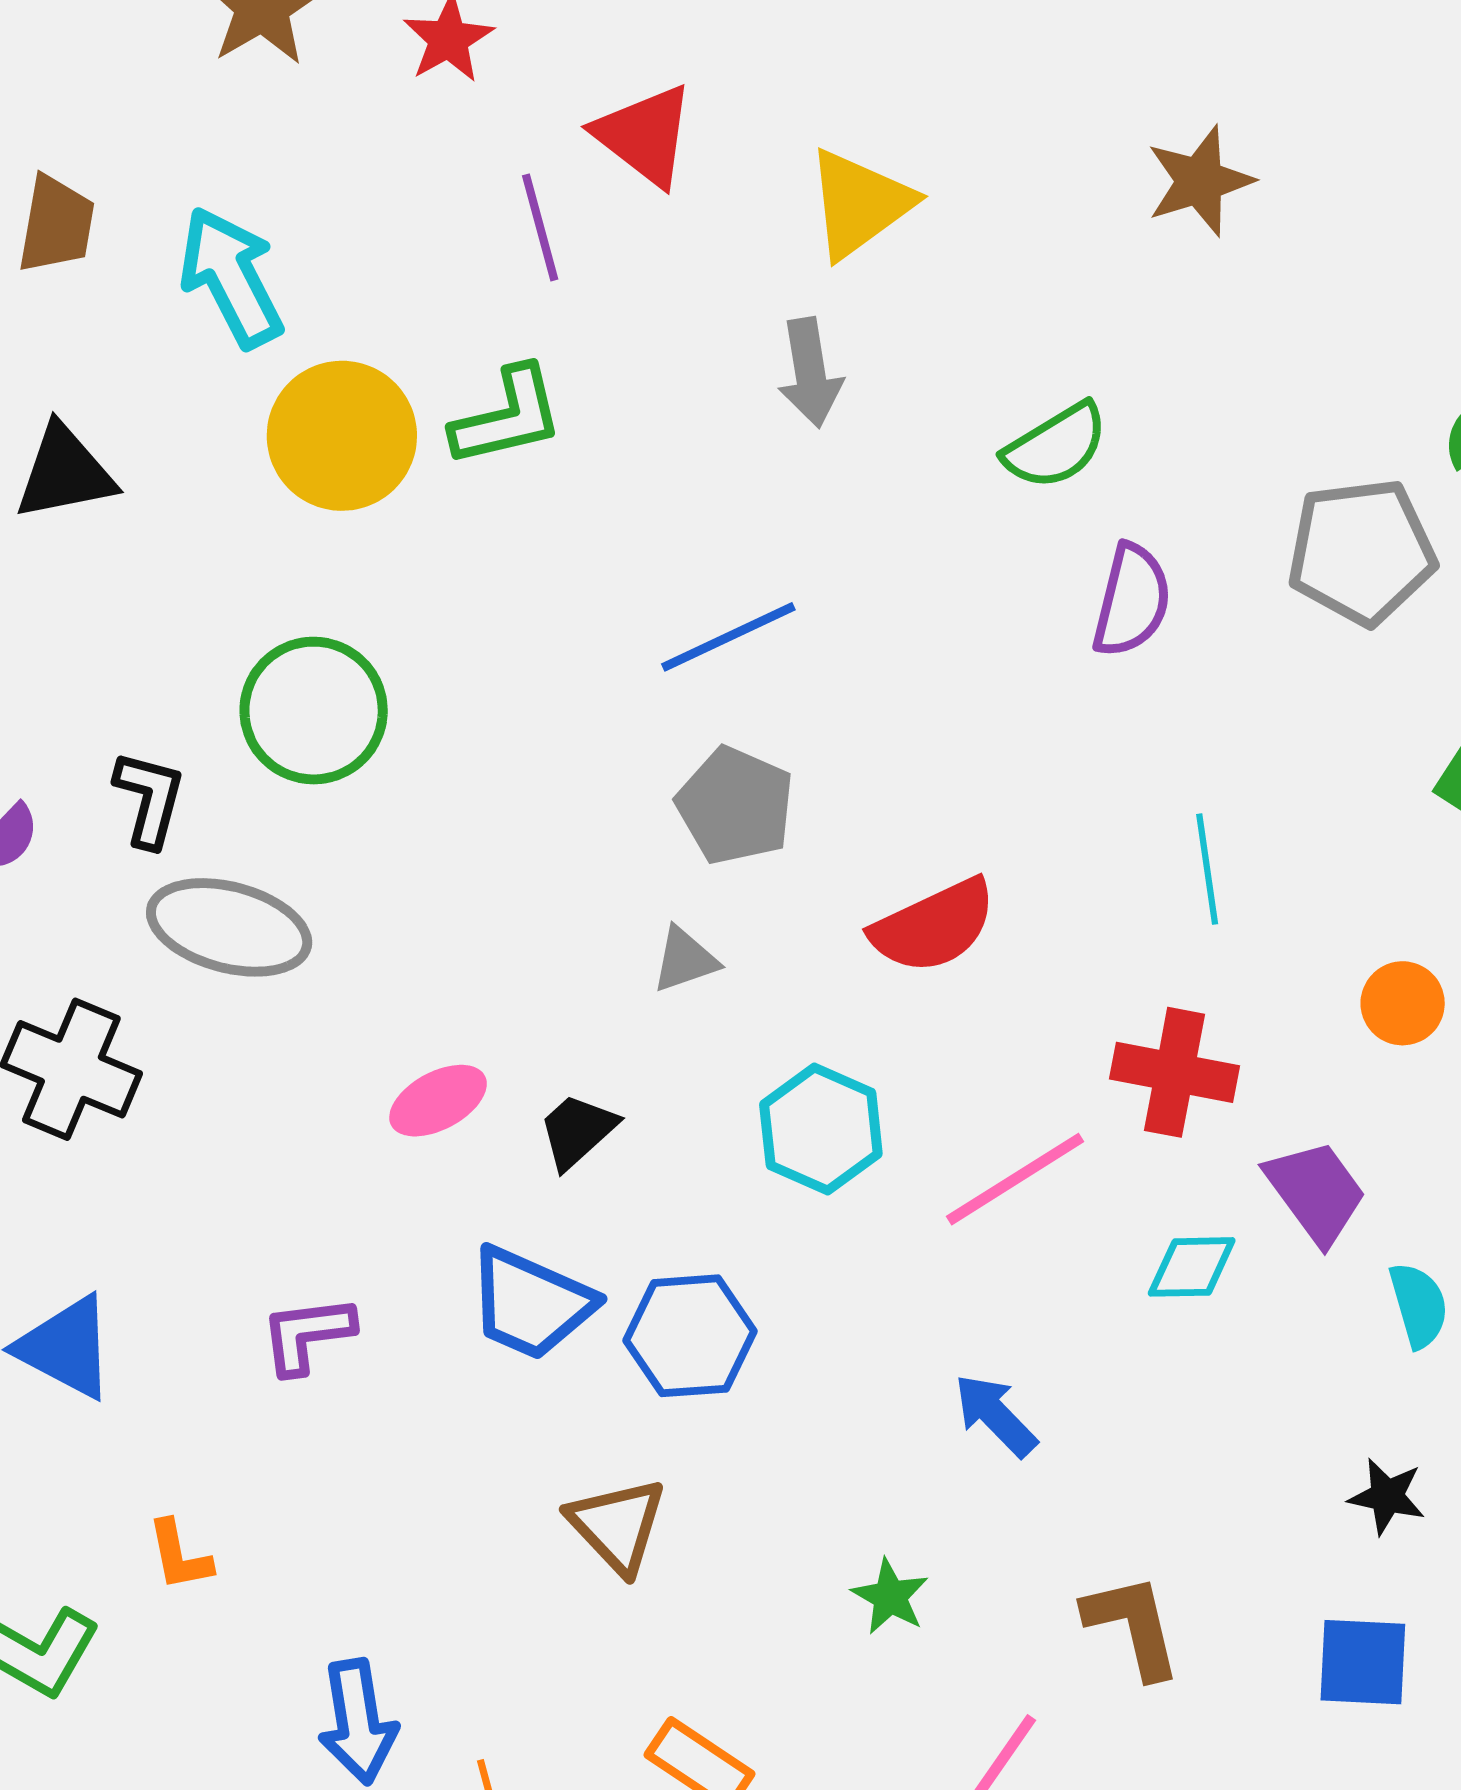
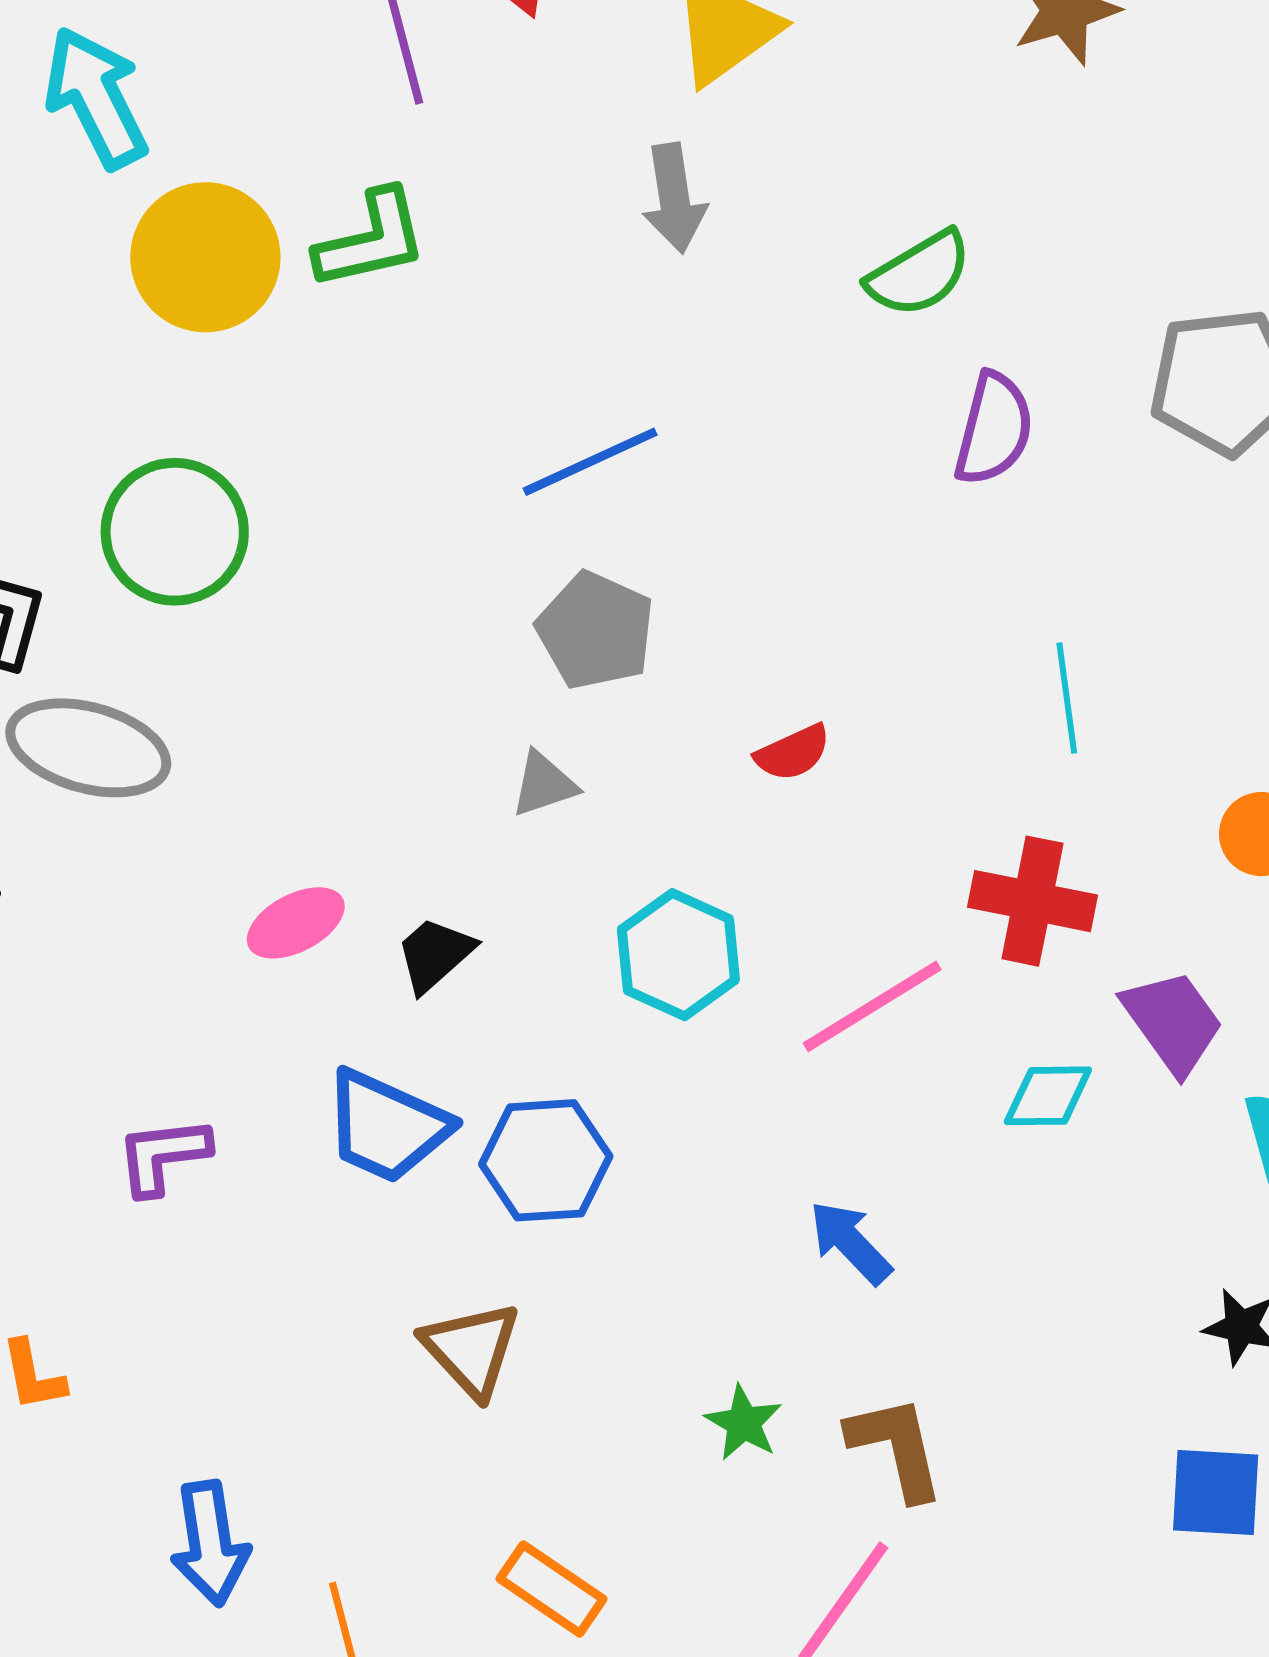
red semicircle: (934, 926) -> (793, 753), size x0.6
brown L-shape: (1133, 1626) -> (896, 1447), moved

